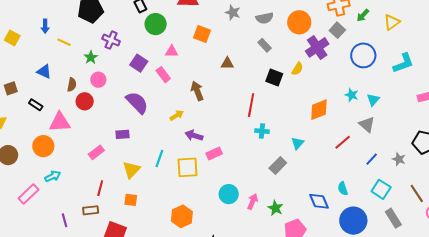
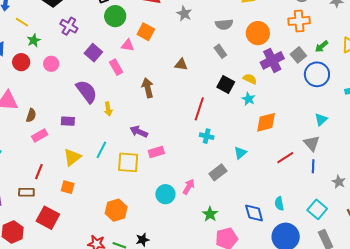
gray star: (233, 13) -> (184, 14), moved
green arrow: (363, 15) -> (322, 46), moved
gray square: (337, 30) -> (298, 55), moved
orange square: (202, 34) -> (146, 32), moved
green star: (91, 57) -> (34, 40), moved
yellow semicircle: (297, 69) -> (250, 79), turned -104
brown semicircle: (72, 85) -> (31, 115), moved
cyan star: (352, 95) -> (248, 99), moved
red circle: (85, 101) -> (21, 62), moved
yellow arrow: (177, 115) -> (108, 109), moved, turned 104
blue line: (372, 159) -> (313, 166), moved, turned -48
pink arrow: (253, 201) -> (189, 187), moved

